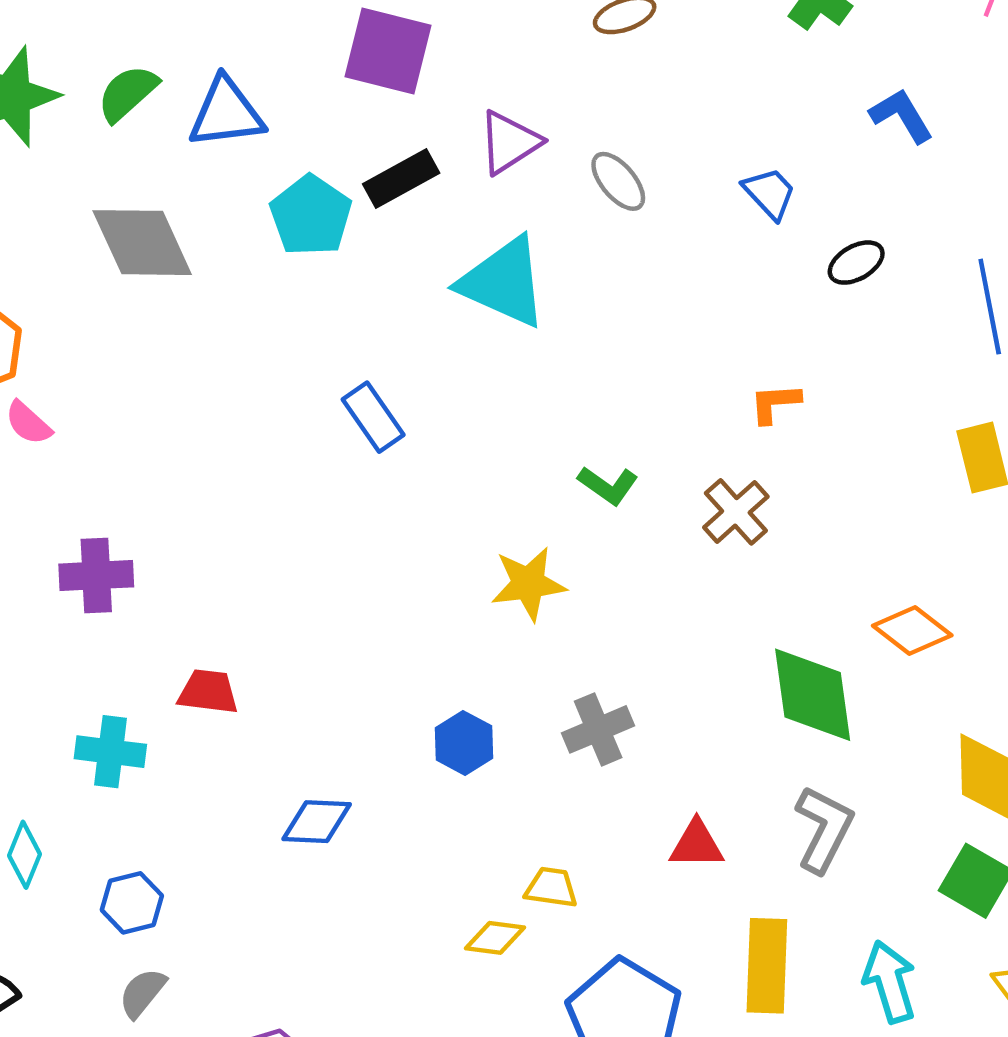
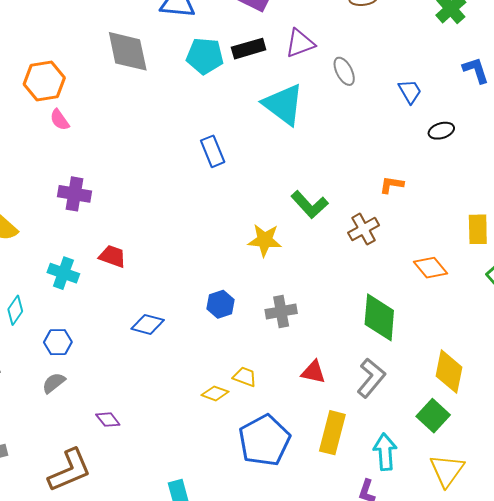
cyan pentagon: (311, 216) -> (205, 56), turned 30
green L-shape: (608, 485) -> (310, 205), size x1.4
orange diamond: (912, 631) -> (430, 268), moved

